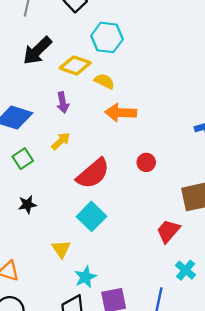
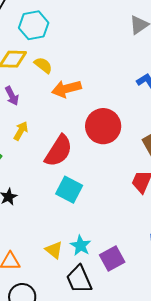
yellow semicircle: (104, 81) -> (43, 65), turned 30
red circle: (146, 162) -> (103, 126), size x2.0
yellow triangle: (61, 249) -> (54, 250), moved

